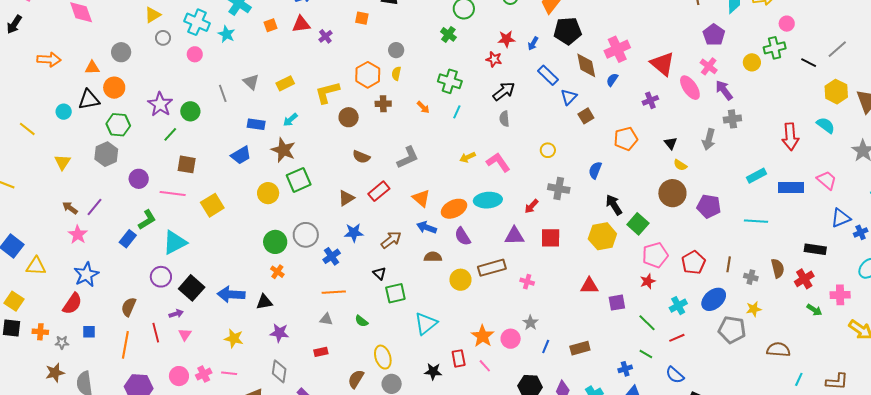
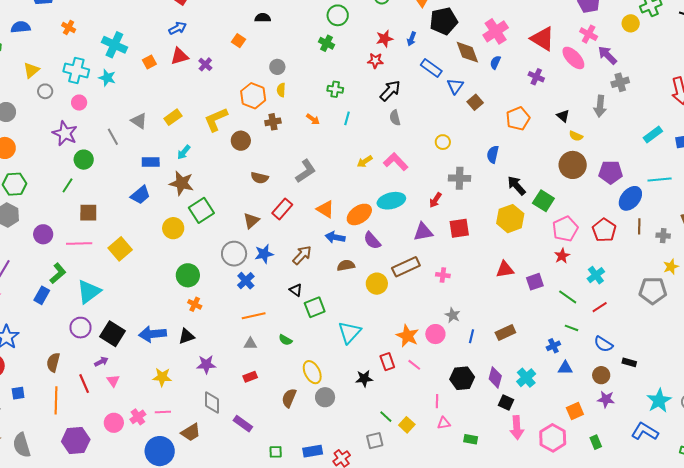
orange square: (362, 18) -> (239, 41), turned 32
green cross: (450, 81) -> (335, 89), size x0.7
purple cross: (650, 100) -> (536, 77), turned -35
purple star: (160, 104) -> (65, 133), moved
gray circle: (306, 235) -> (234, 254), moved
blue ellipse: (714, 299) -> (630, 198), moved

